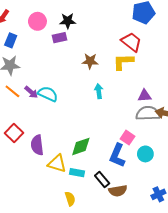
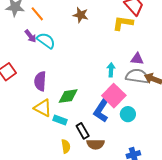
brown star: (90, 61) -> (81, 15), moved
orange line: (12, 91) -> (37, 14), moved
cyan arrow: (99, 91) -> (111, 70), moved
pink square: (127, 138) -> (114, 96), size x1.6
purple semicircle: (37, 145) -> (40, 81), moved
yellow semicircle: (70, 199) -> (66, 146), moved

